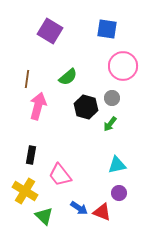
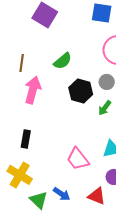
pink trapezoid: (60, 175) -> (78, 159), moved
blue arrow: (79, 208) -> (62, 194), moved

